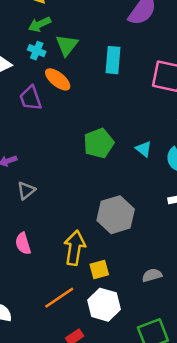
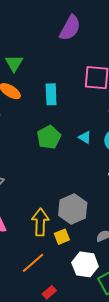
cyan rectangle: (113, 60) -> (51, 94), moved
gray hexagon: (116, 215) -> (73, 209), moved
white hexagon: (104, 305) -> (85, 264), moved

